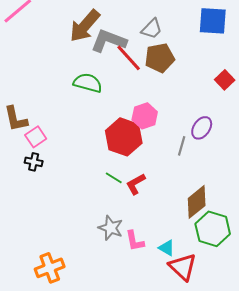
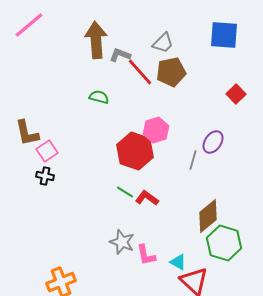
brown arrow: (85, 26) -> (96, 40), turned 135
gray L-shape: (109, 41) -> (120, 55), size x0.6
green semicircle: (88, 83) -> (99, 97), size x0.7
red L-shape: (136, 184) -> (147, 198), turned 65

